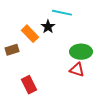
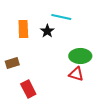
orange rectangle: (30, 34) -> (23, 29), moved, turned 42
brown rectangle: (12, 50) -> (12, 63), moved

